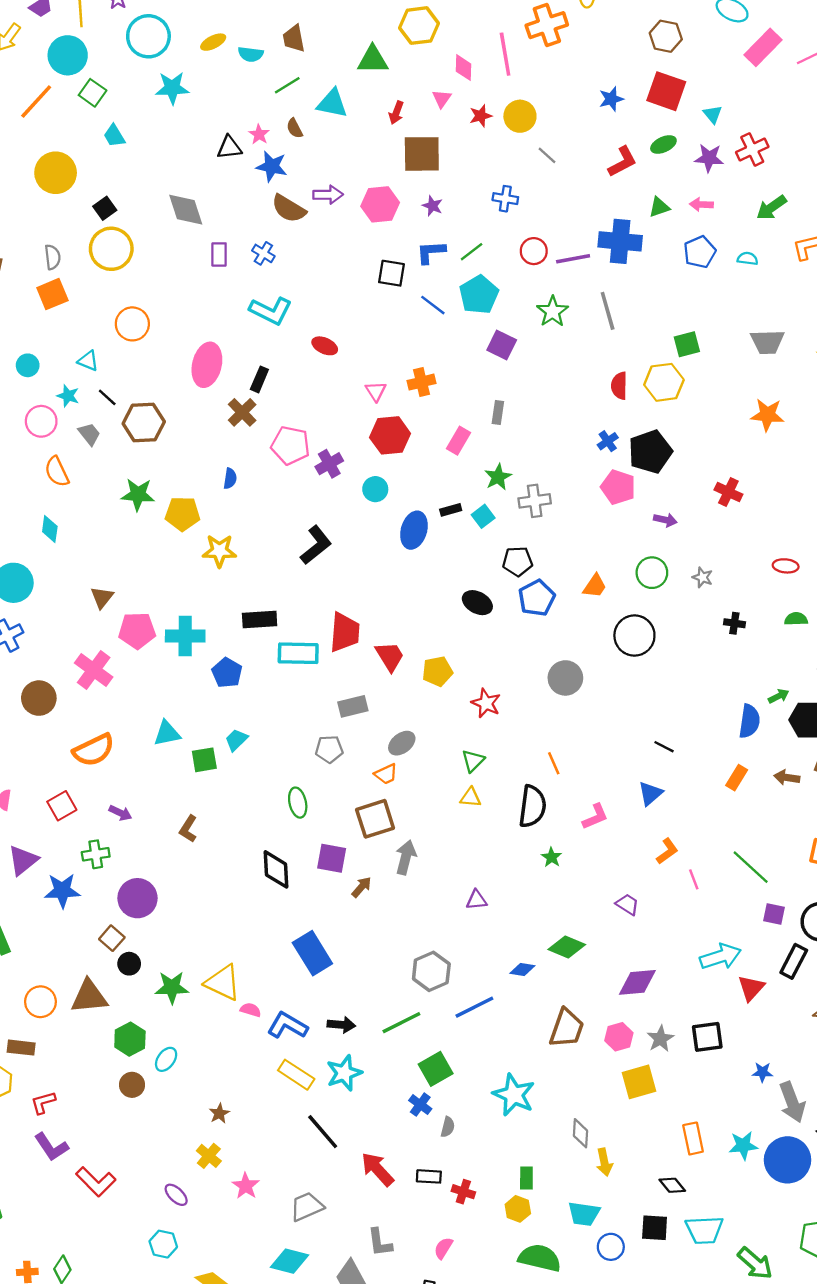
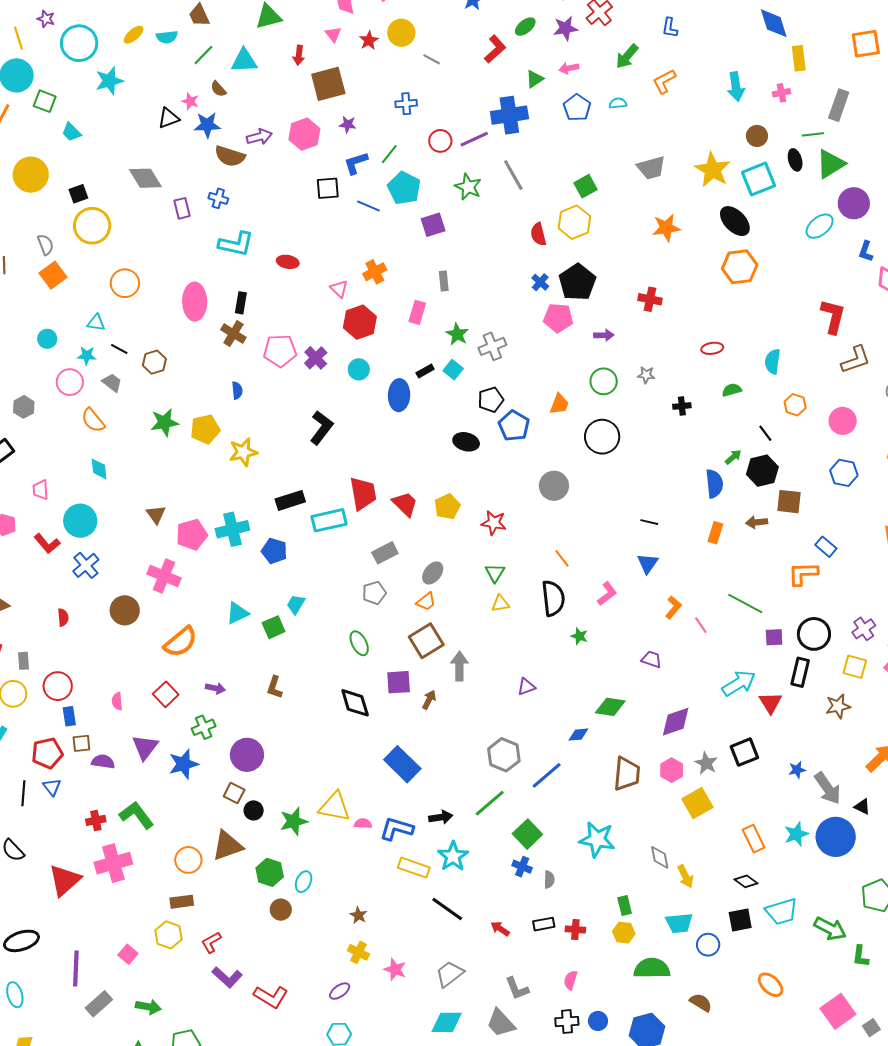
black square: (105, 208) -> (78, 194), turned 30
purple square: (502, 345) -> (433, 225), turned -30
brown hexagon: (144, 423) -> (154, 362), size x0.7
red arrow: (377, 1169) -> (500, 929), size x0.6
purple ellipse: (176, 1195) -> (340, 991), turned -65

